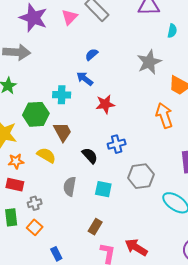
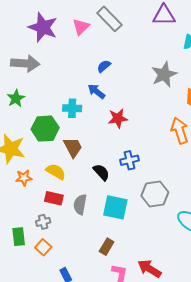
red rectangle: (15, 185) -> (54, 198), moved
cyan square: (103, 189) -> (115, 207), size x1.4

